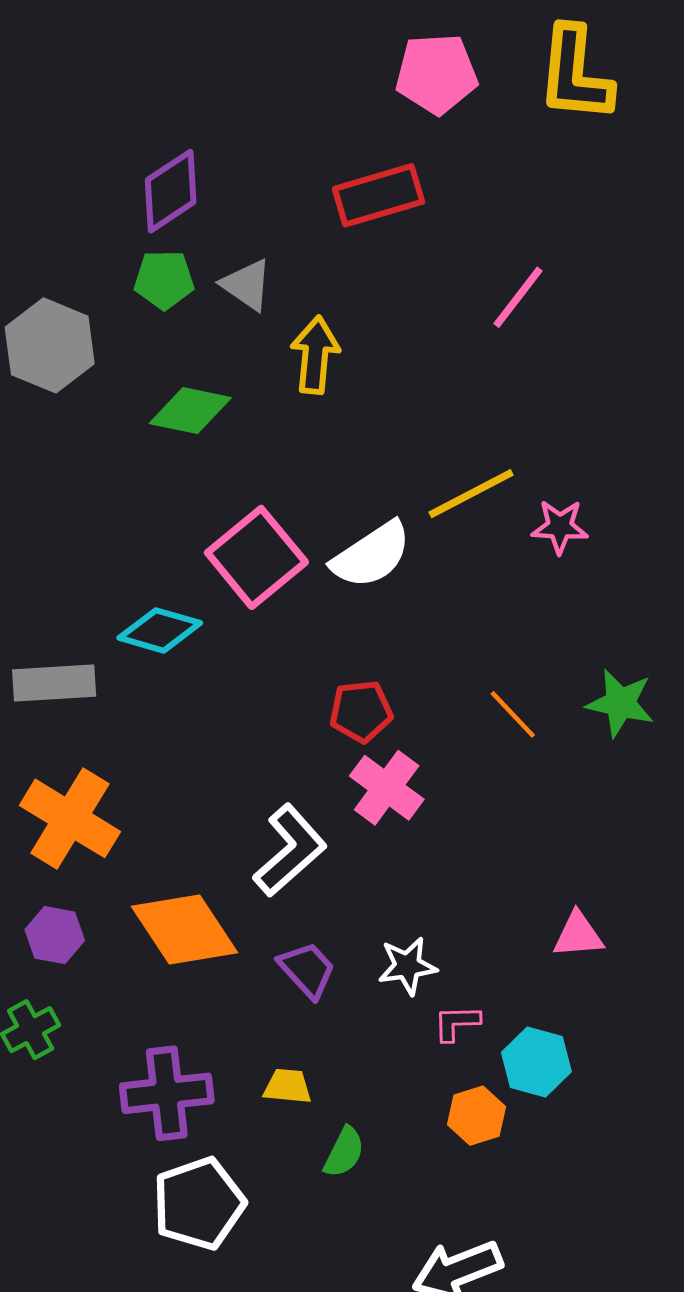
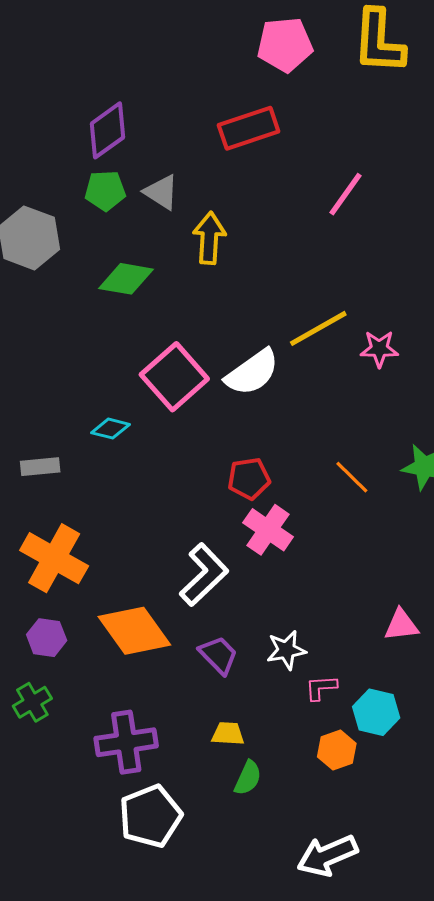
cyan diamond: (160, 630) -> (111, 429), size x0.7
gray rectangle: (54, 683) -> (40, 467), size x0.7
yellow trapezoid: (288, 1086) -> (228, 734), moved

